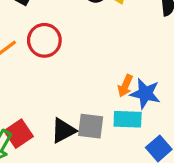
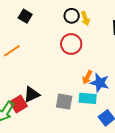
red circle: (44, 40) -> (71, 44), moved
black triangle: (63, 131) -> (32, 95), moved

